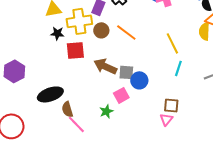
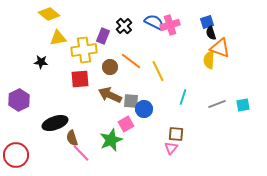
brown circle: (101, 30) -> (110, 67), moved
black star: (57, 33) -> (41, 62), moved
yellow line: (172, 43) -> (158, 71), moved
green star: (106, 111) -> (111, 140), size x1.6

